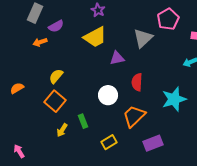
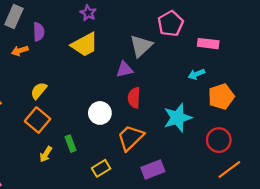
purple semicircle: (56, 26) -> (39, 32), turned -63
purple triangle: (117, 58) -> (125, 69), moved

